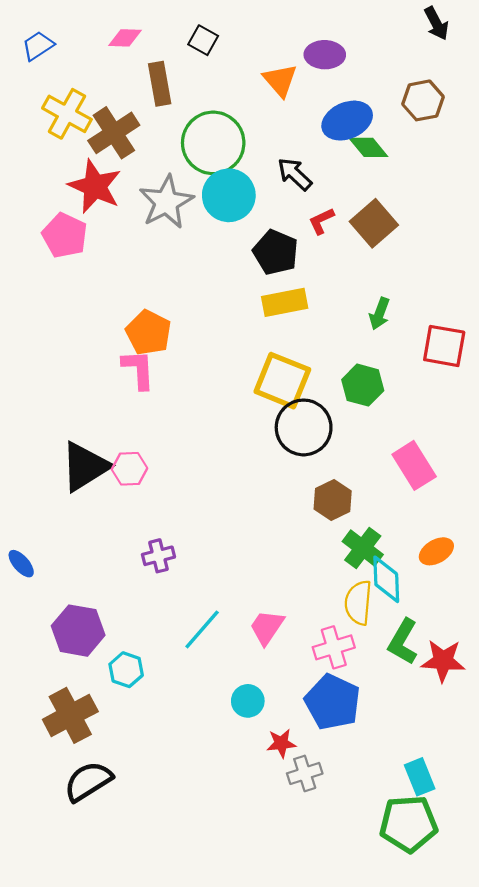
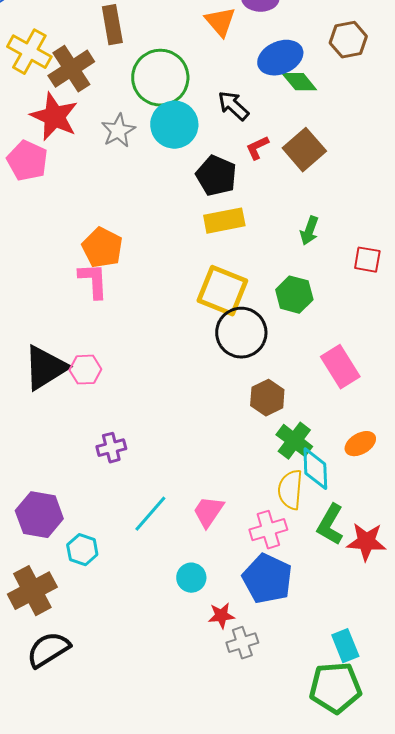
gray star: (166, 202) -> (118, 131), size x0.7
red square: (444, 346) -> (367, 260), size x0.7

